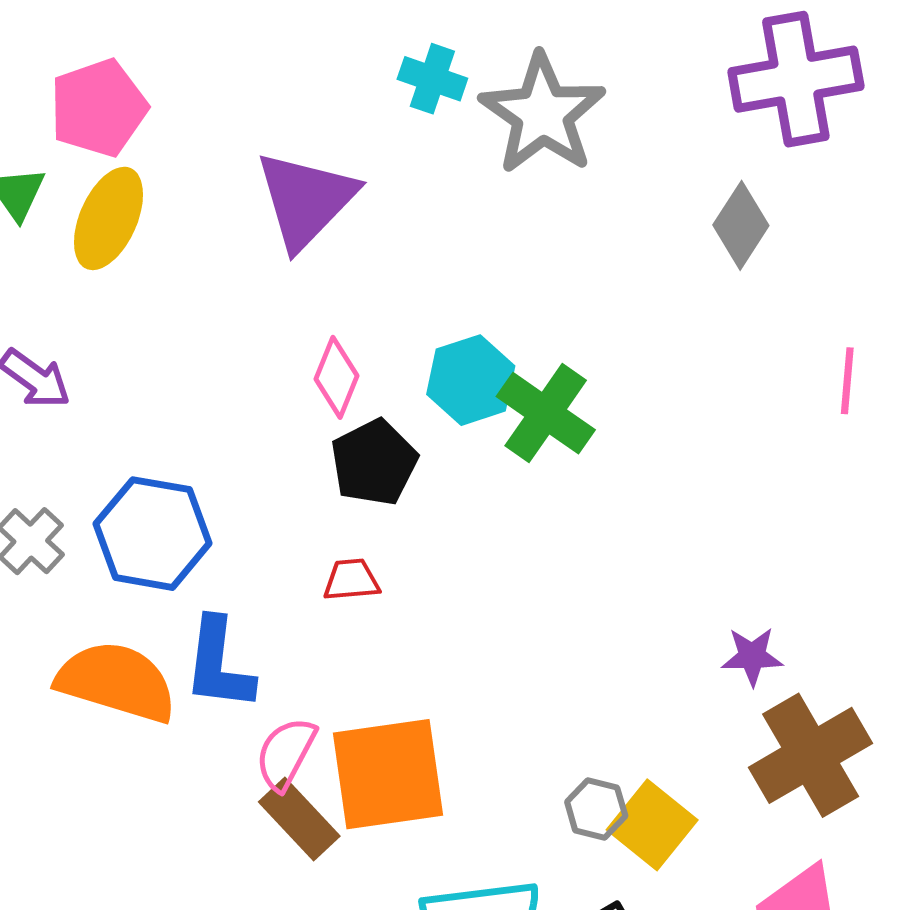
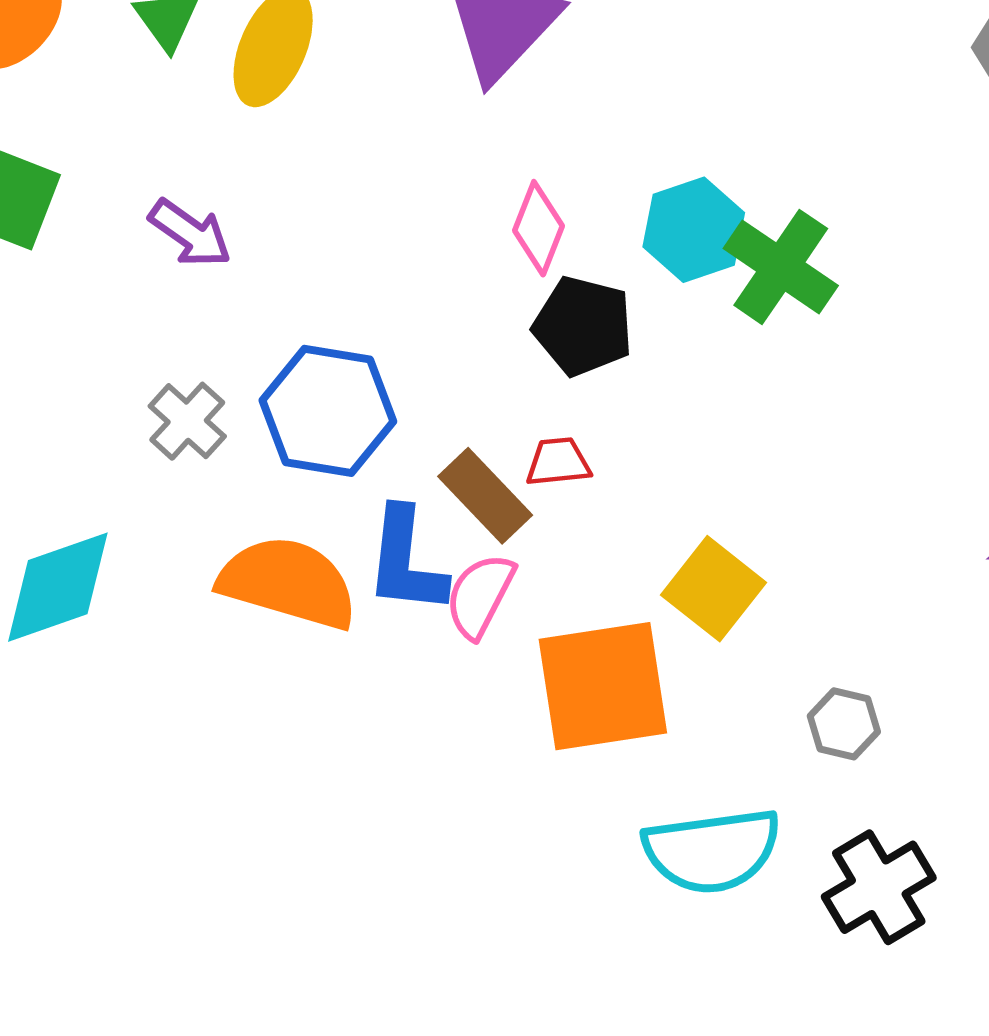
black pentagon: (374, 462) -> (583, 326), turned -30
pink semicircle: (286, 754) -> (480, 596), moved
brown rectangle: (299, 819) -> (485, 496), moved
yellow square: (652, 825) -> (713, 589), moved

